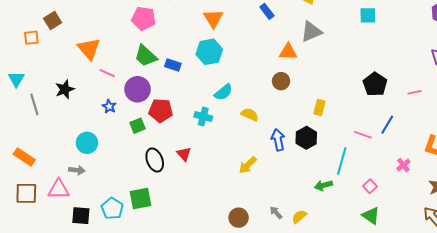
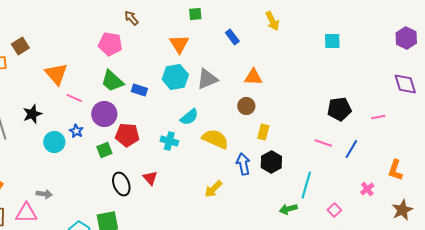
gray triangle: (311, 32) -> (207, 79), moved
black pentagon: (375, 84) -> (339, 109), turned 30
yellow rectangle: (319, 107) -> (263, 132), moved
yellow semicircle: (250, 115) -> (215, 139), size x1.5
pink line: (363, 135) -> (323, 143), moved
cyan circle: (87, 143) -> (54, 142), moved

